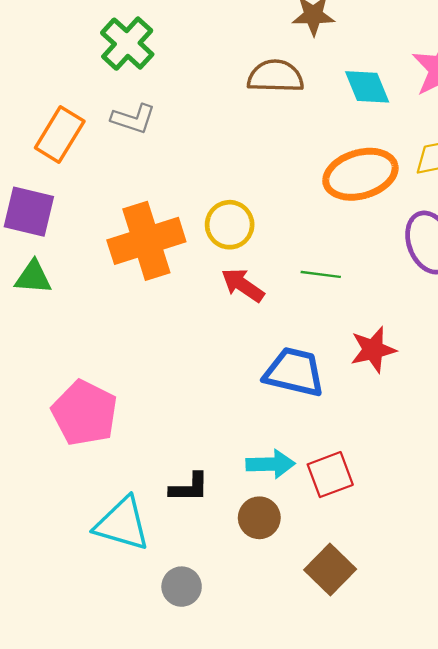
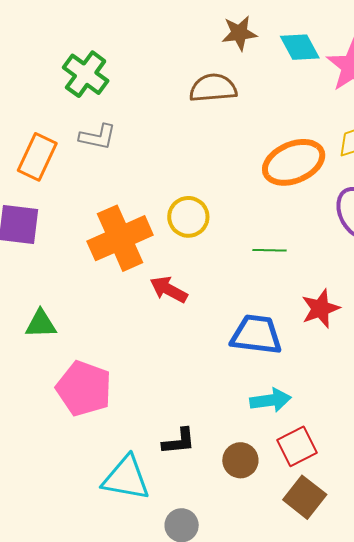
cyan diamond: (367, 87) -> (300, 47), moved
green triangle: (33, 277) -> (41, 324), moved
red arrow: (243, 285) -> (169, 290), moved
cyan arrow: (271, 464) -> (270, 400), moved
red square: (330, 475) -> (297, 446), moved

